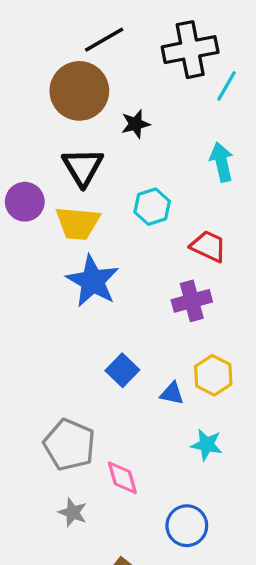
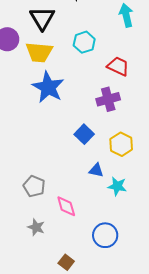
blue square: (122, 370) -> (84, 134), moved
blue triangle: (172, 393) -> (96, 170), moved
gray pentagon: (69, 445) -> (34, 186), size x0.7

